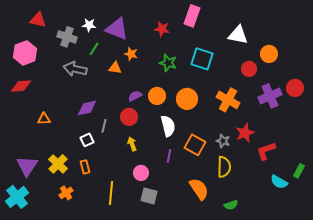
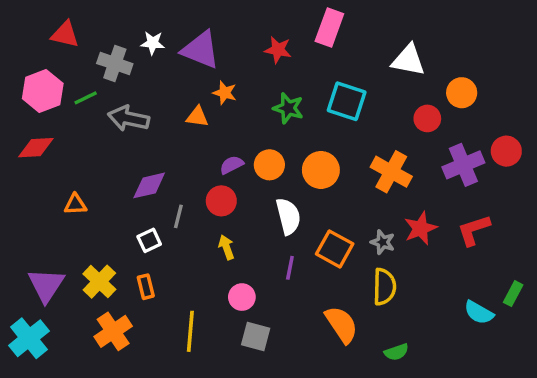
green line: (94, 49) -> (86, 98), moved, turned 32
red L-shape: (266, 151) -> (474, 230), moved
orange cross: (66, 193) -> (113, 331), size x1.5

